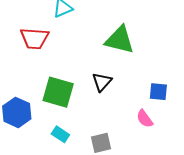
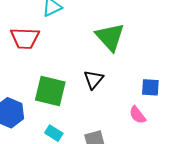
green triangle: (120, 40) -> (110, 37), turned 36

